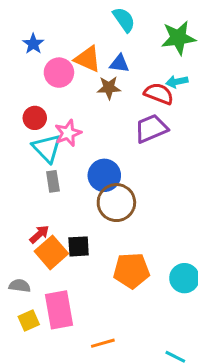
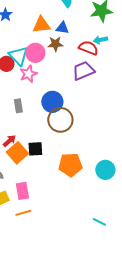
orange triangle: (88, 59) -> (41, 25), turned -30
pink circle: (59, 73) -> (35, 53), moved
cyan triangle: (47, 148) -> (18, 56), moved
pink rectangle: (59, 310) -> (22, 191), size x0.7
orange line: (103, 343) -> (23, 213), moved

